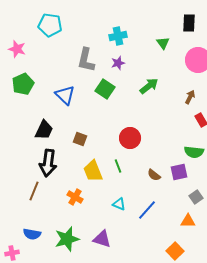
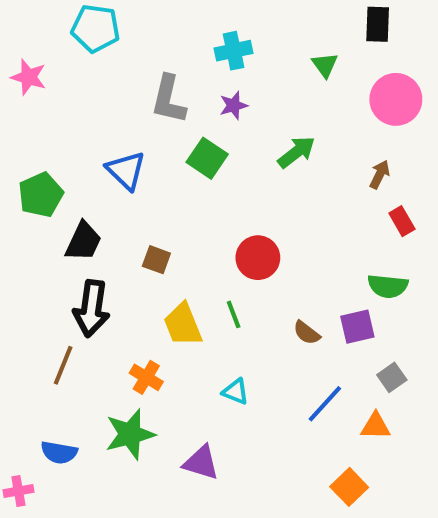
green pentagon: (23, 84) -> (41, 195), moved
blue line: (147, 210) -> (325, 404), moved
green star: (67, 239) -> (130, 434), moved

